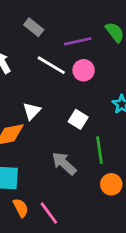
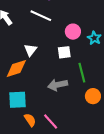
pink circle: (84, 70) -> (73, 32), moved
white square: (78, 119) -> (64, 52), turned -32
gray arrow: (64, 163) -> (58, 85), turned -48

